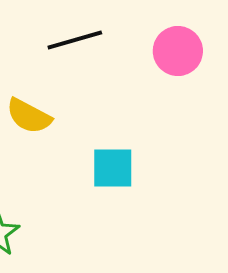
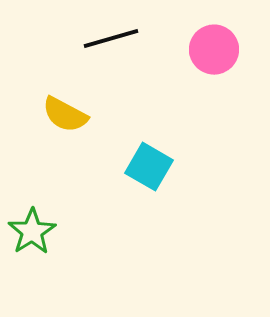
cyan square: (113, 168) -> (149, 167), turned 30

